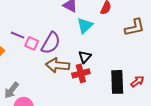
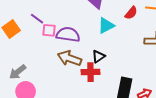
pink square: (32, 43) -> (49, 30), turned -32
purple semicircle: (51, 43) -> (68, 35), turned -125

